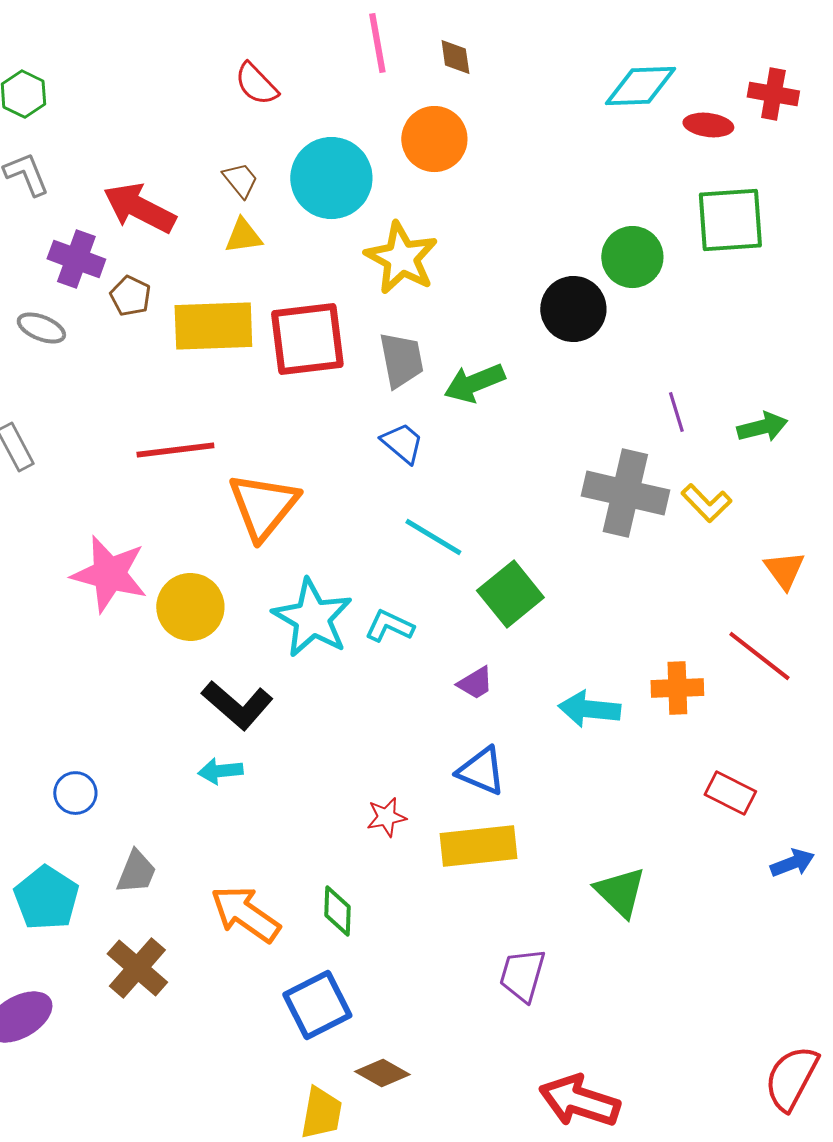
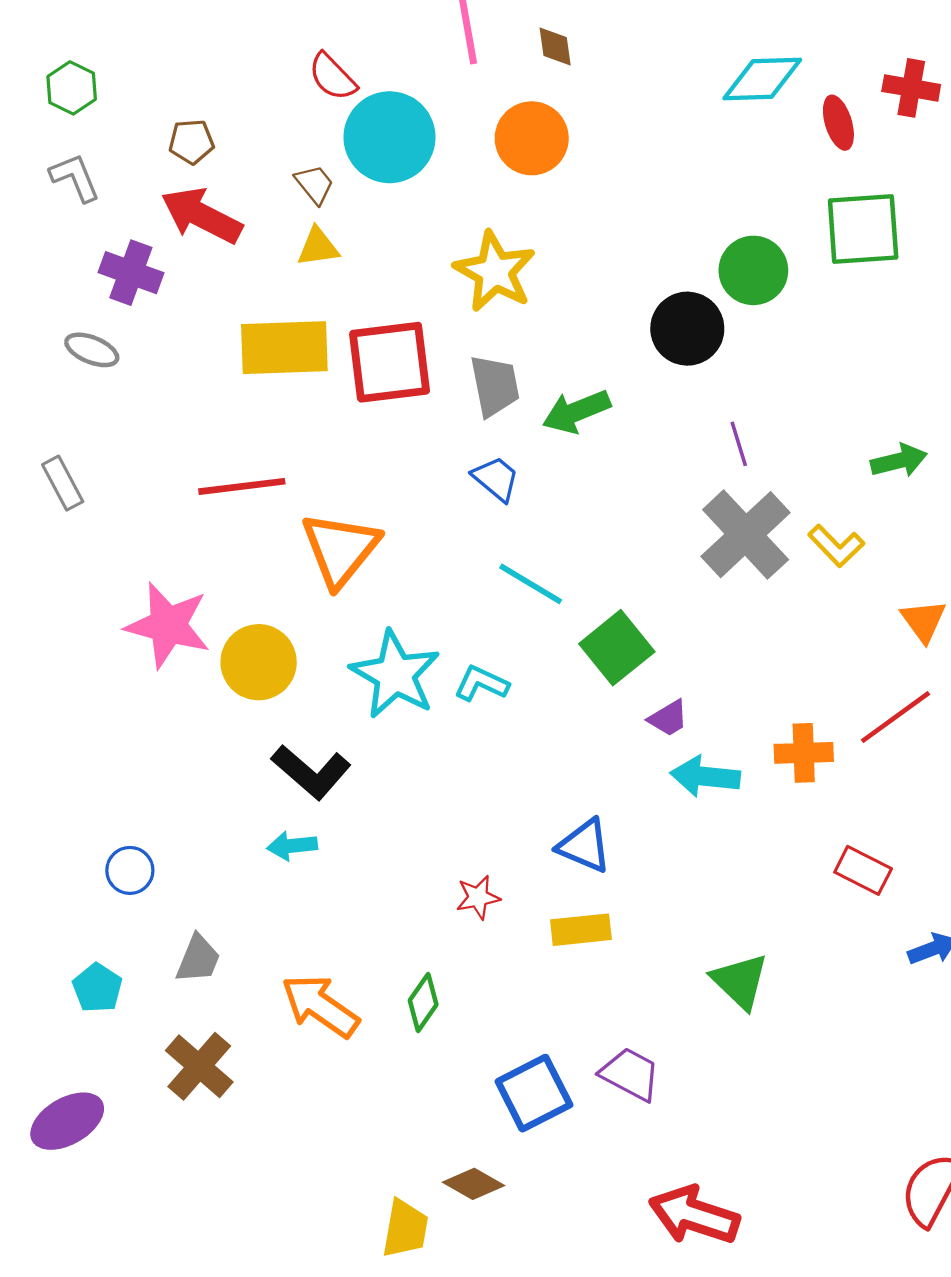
red ellipse: (708, 125) -> (838, 123), turned 66
cyan circle: (331, 178) -> (390, 137), moved
brown pentagon: (130, 296) -> (191, 142), moved, turned -30
purple line: (676, 412) -> (739, 444), moved
gray cross: (625, 493) -> (746, 535), turned 34
red line: (759, 656) -> (896, 717), turned -74
purple trapezoid: (475, 683) -> (668, 718), moved
yellow rectangle: (478, 846) -> (581, 930), size x0.7
cyan pentagon: (46, 898) -> (97, 988), size x0.7
green diamond: (337, 911) -> (423, 1003), turned 33
purple trapezoid: (522, 975) -> (630, 1074), turned 102
blue square: (317, 1005) -> (534, 1093), moved

